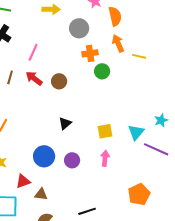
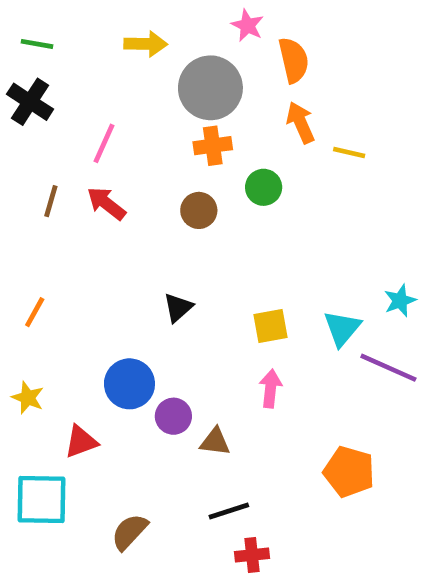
gray circle: (79, 28) -> (210, 88), size x1.4
orange cross: (90, 53) -> (213, 146), moved
brown circle: (59, 81) -> (199, 210), moved
purple circle: (72, 160) -> (173, 416), moved
brown triangle: (41, 194) -> (215, 442), moved
orange pentagon: (139, 194) -> (349, 472), turned -30

